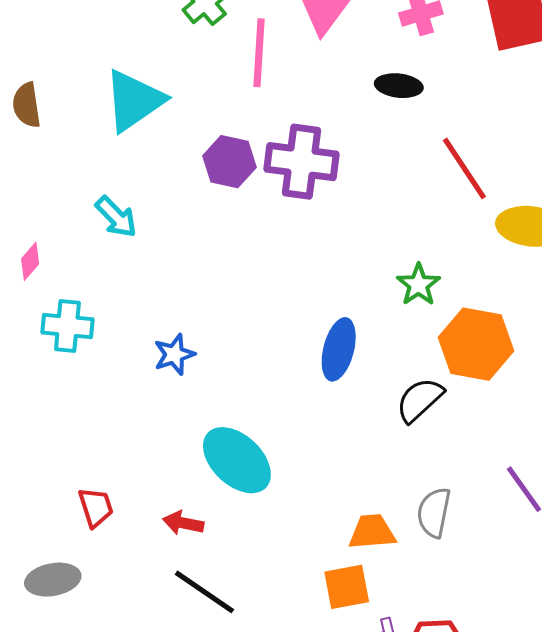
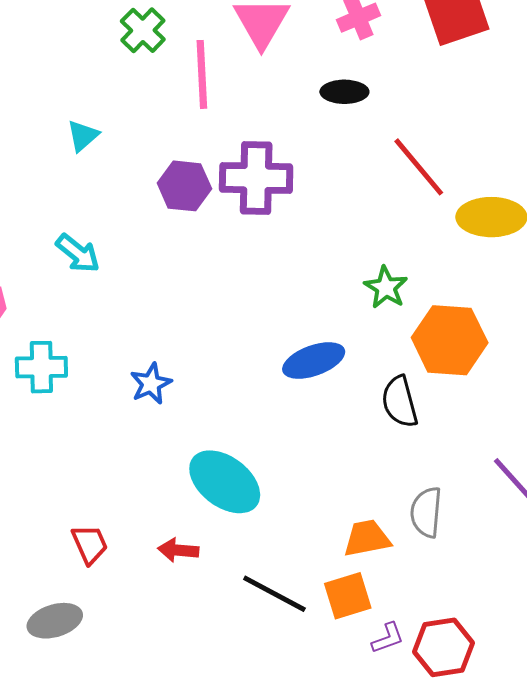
cyan triangle: (134, 101) -> (83, 136), size x0.5
blue ellipse: (339, 349) -> (314, 361), turned 62
black semicircle: (420, 400) -> (400, 402), turned -56
black line: (204, 592) -> (274, 594), moved

